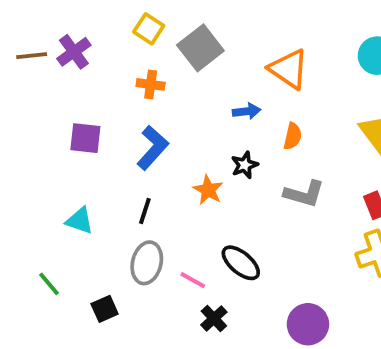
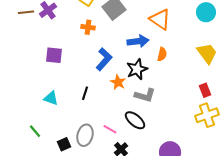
blue arrow: (247, 111) -> (138, 41), size x1.5
blue L-shape: (153, 148) -> (104, 59), moved
black star: (245, 165) -> (137, 69), size x1.5
gray L-shape: (304, 194) -> (145, 95), moved
gray ellipse: (147, 263) -> (85, 135), moved

